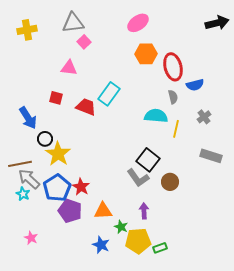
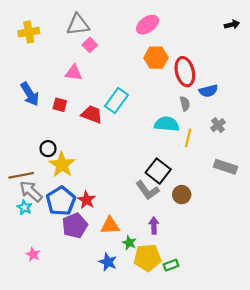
black arrow: (217, 23) -> (232, 25), size x0.6
blue arrow: (28, 118) -> (30, 94), moved
purple pentagon: (70, 211) -> (75, 226), turned 30

